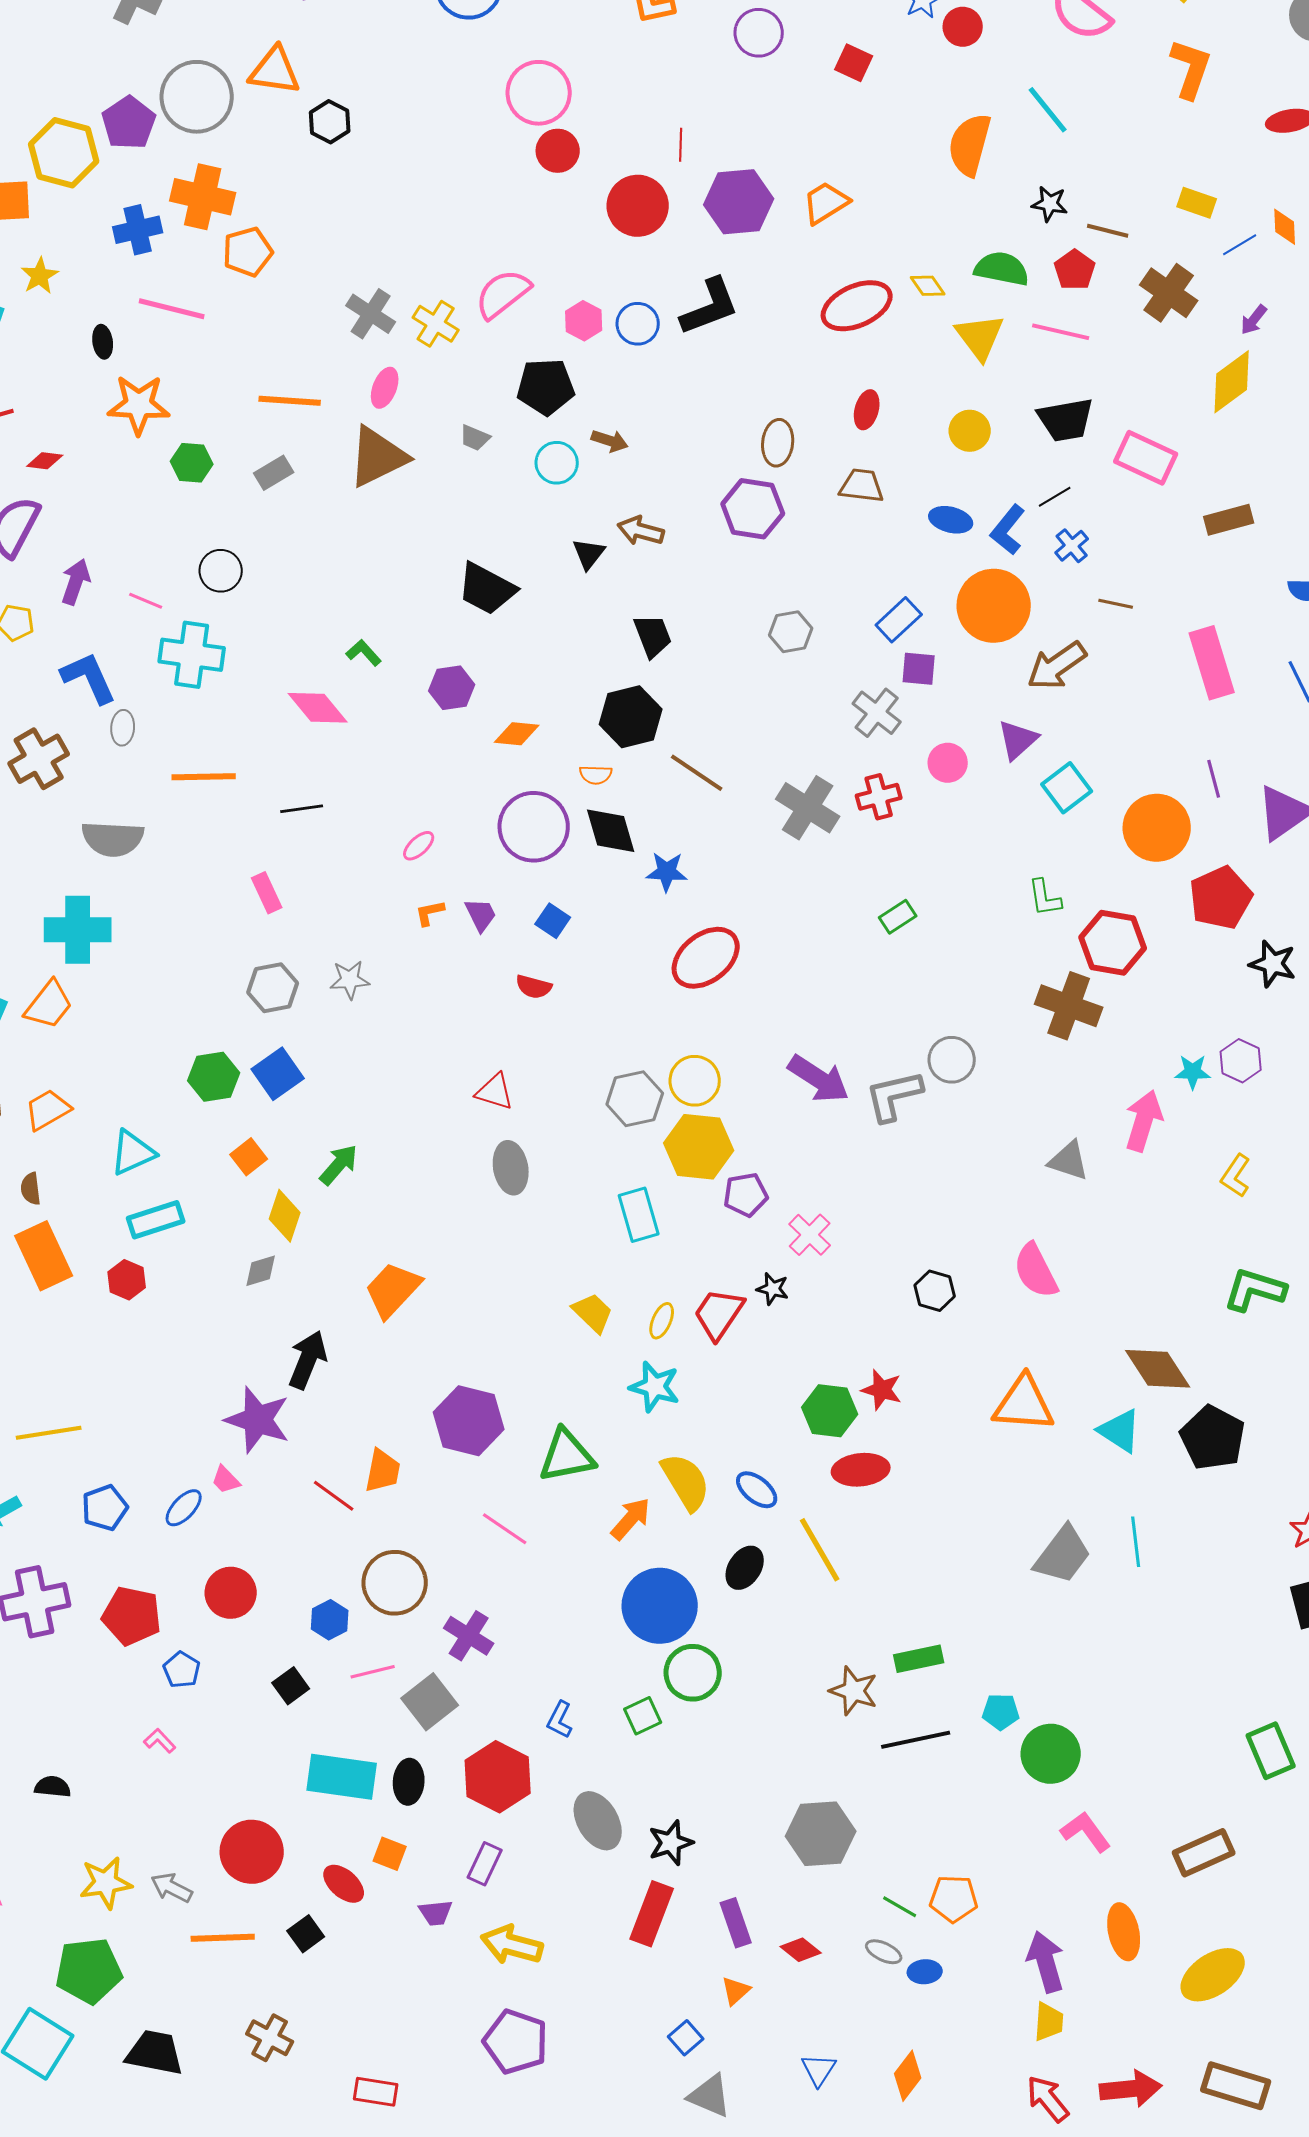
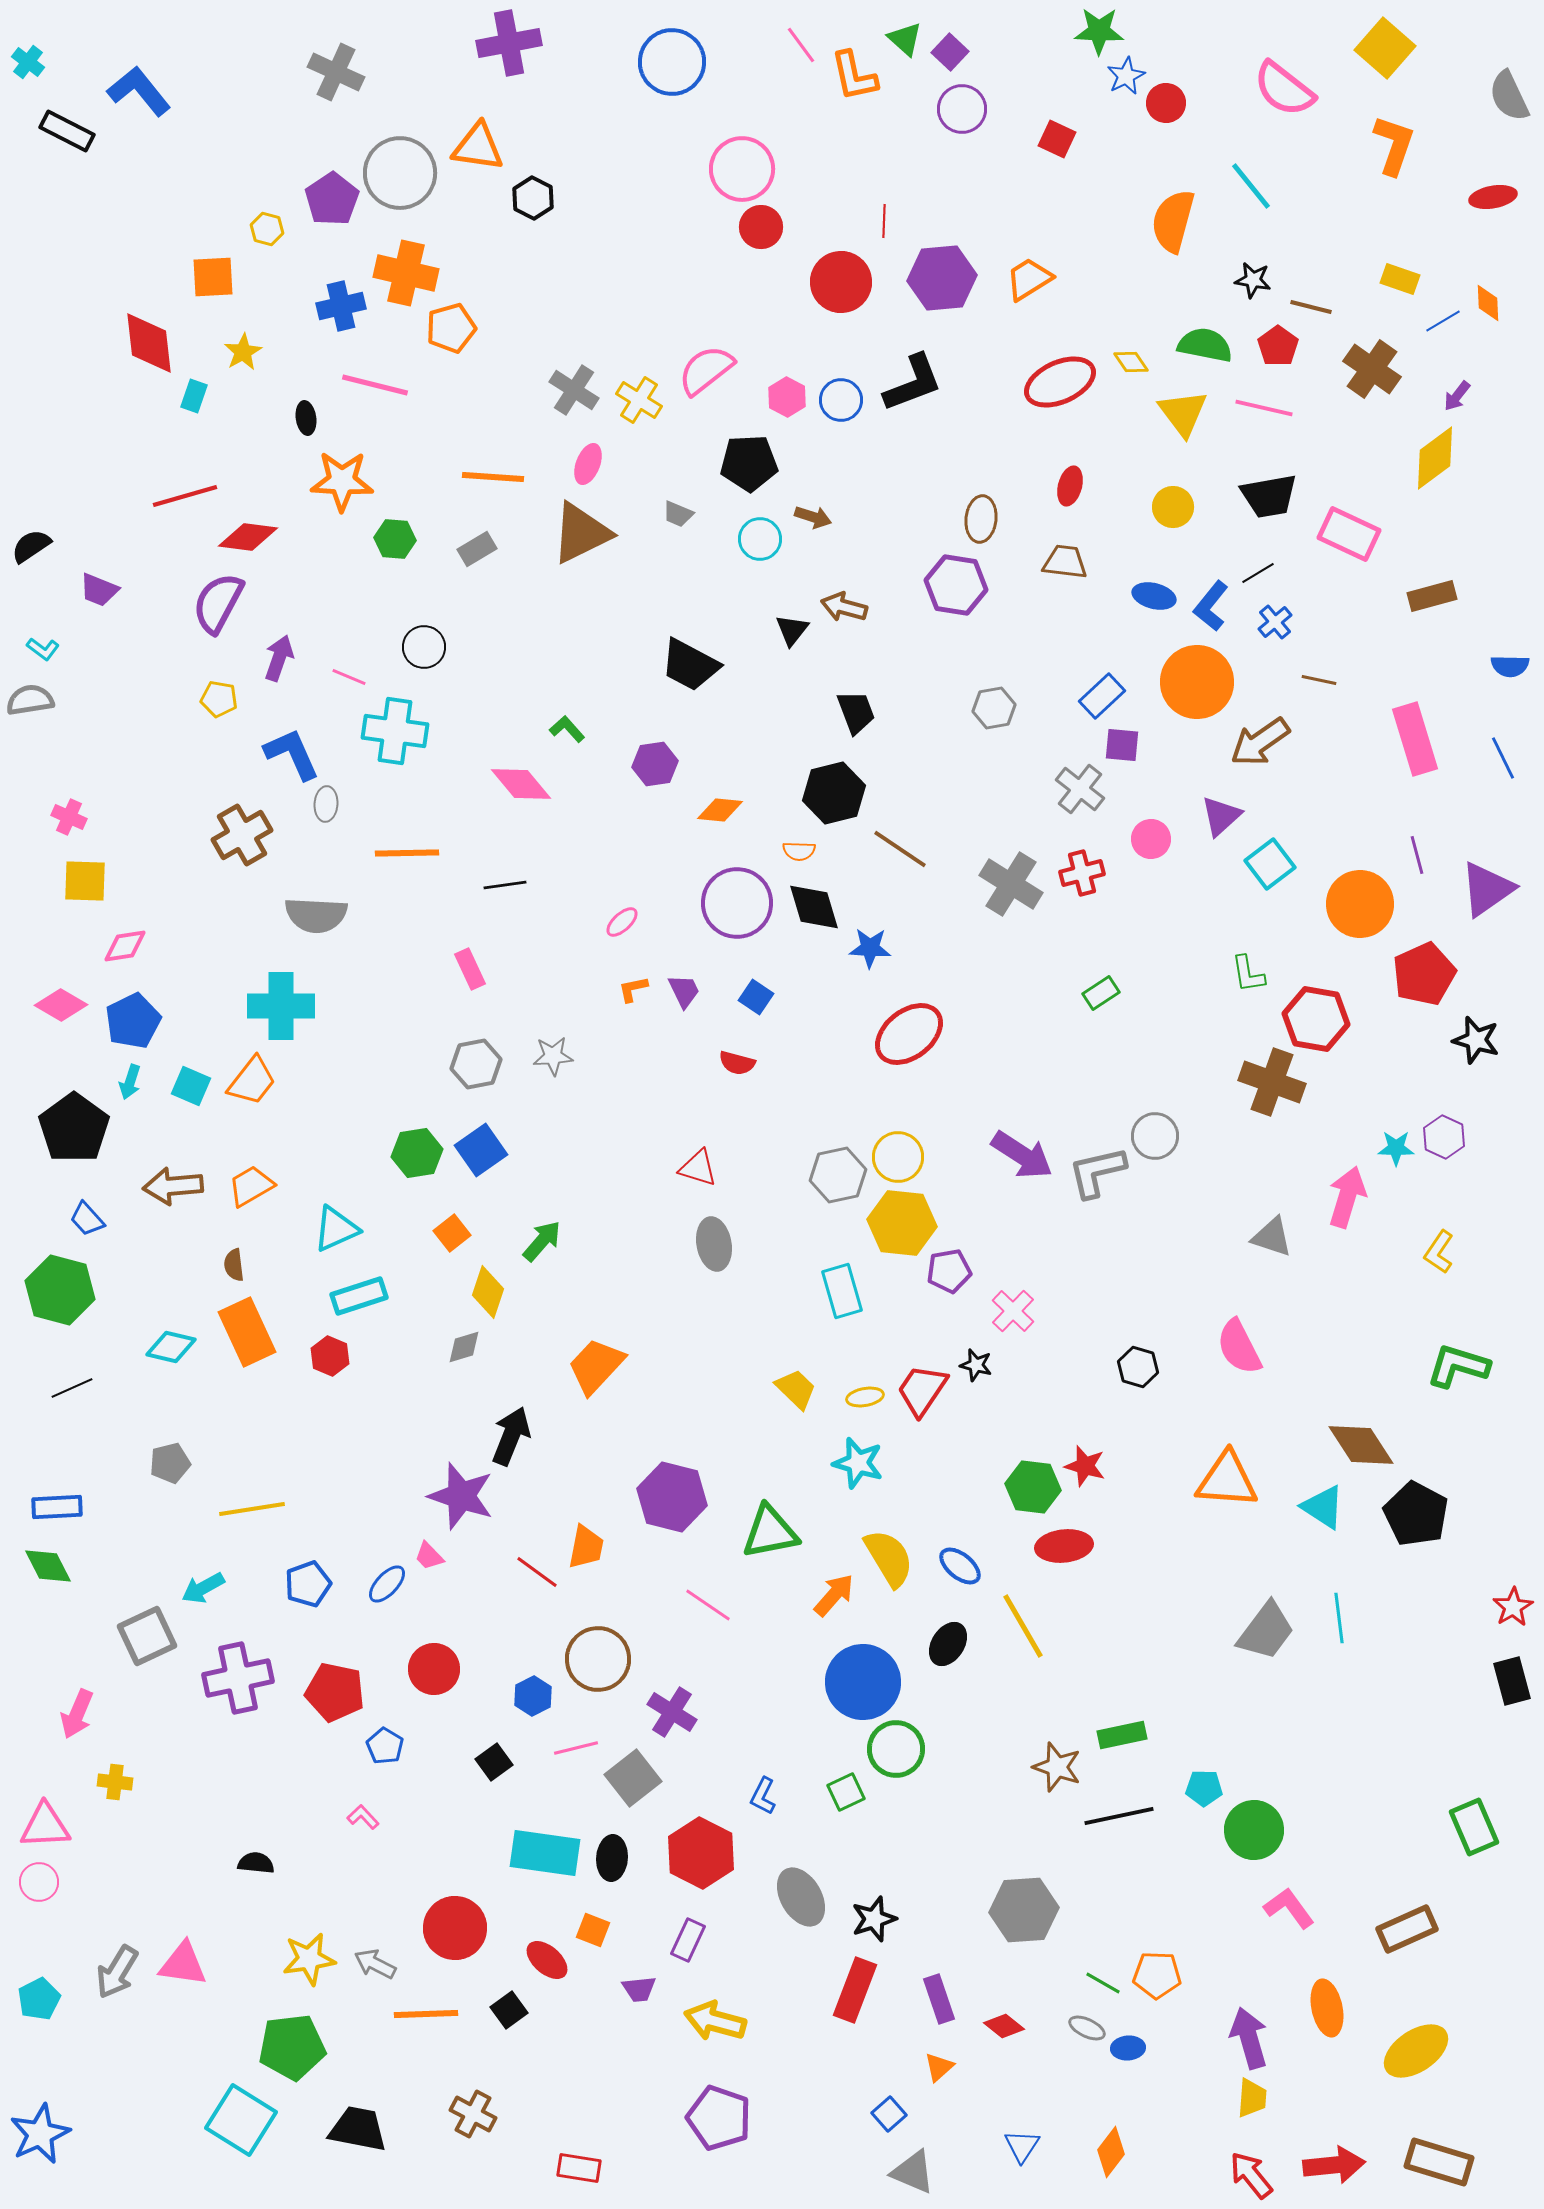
yellow hexagon: (64, 153) -> (267, 229), size x0.5
red diamond: (45, 461) -> (248, 537), size x1.6
yellow ellipse: (662, 1321) -> (865, 1397), turned 57

